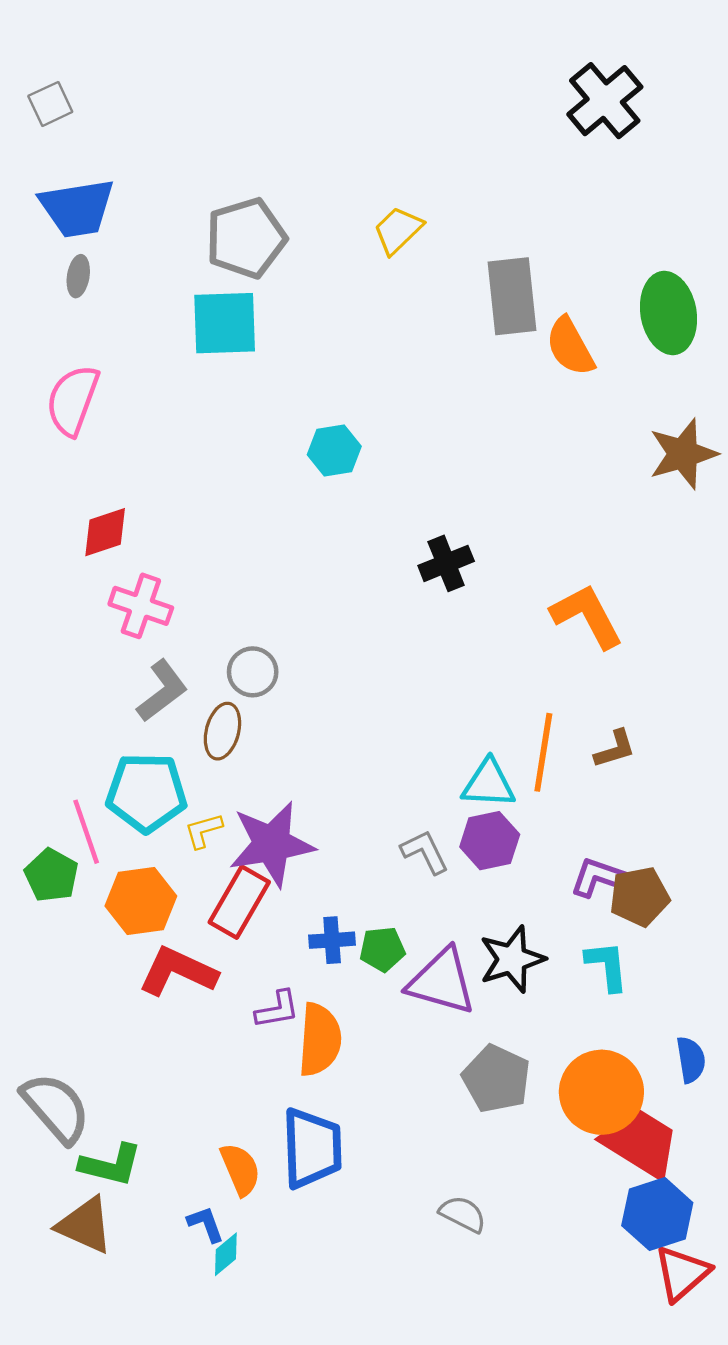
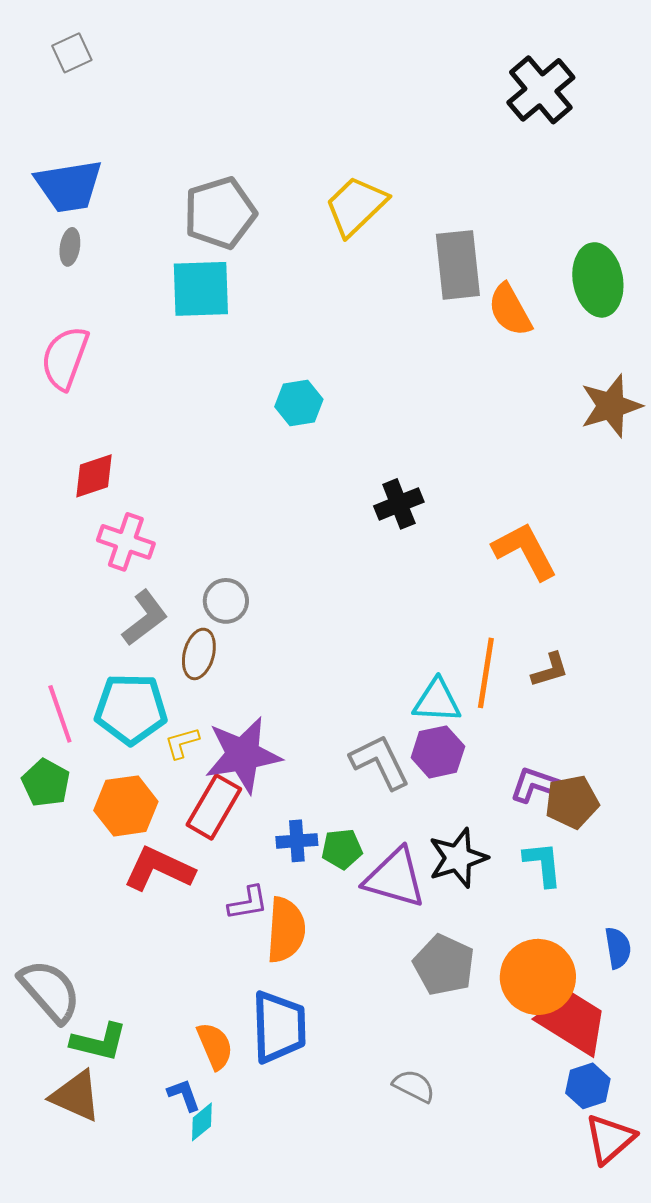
gray square: (50, 104) -> (72, 53), moved
yellow trapezoid: (398, 230) -> (356, 206), size x1.4
pink line: (86, 832) -> (60, 714), moved
gray L-shape: (425, 852) -> (380, 762), size x1.4
blue hexagon: (657, 1214) -> (588, 1086), size x0.7

